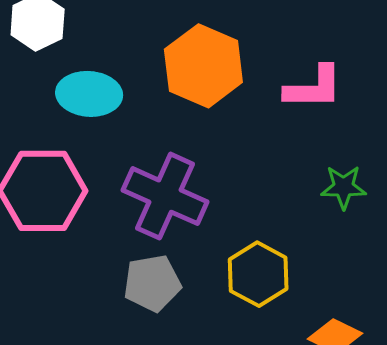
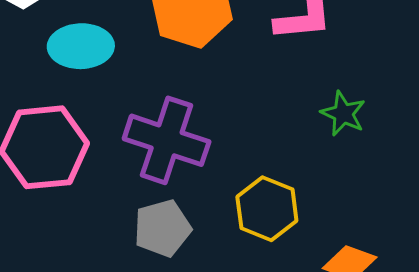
green star: (344, 187) -> (343, 114), turned 30

